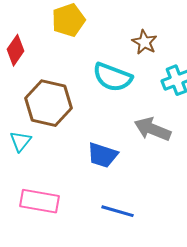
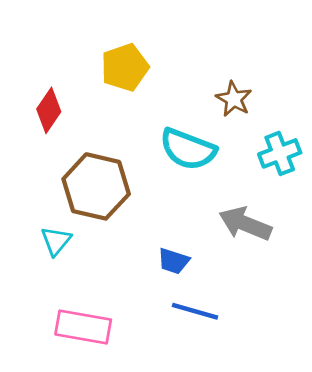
blue trapezoid: (102, 155) -> (174, 261), size x0.7
blue line: (117, 211) -> (195, 311), moved

